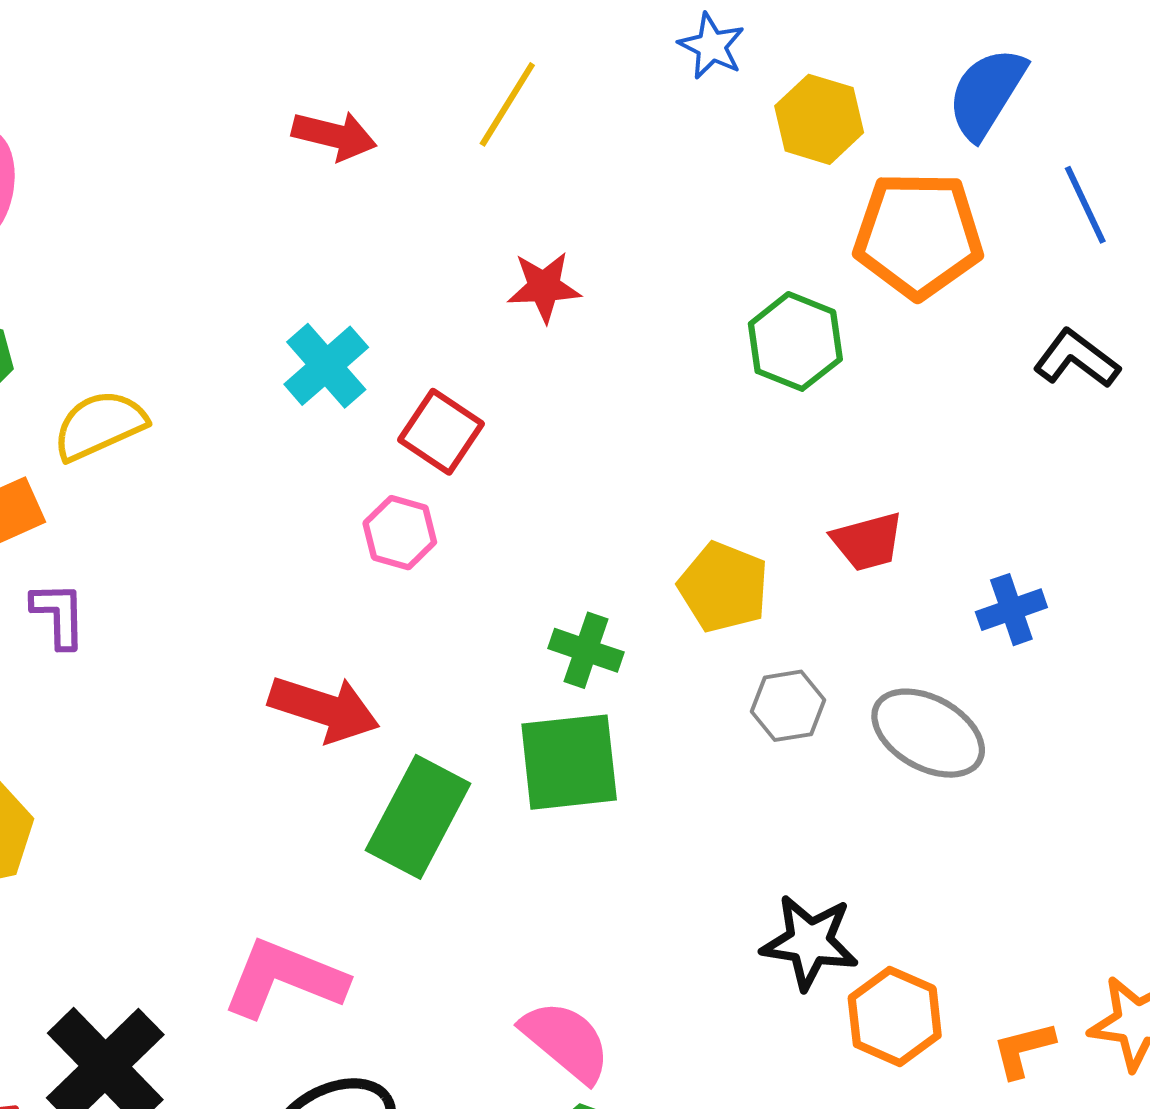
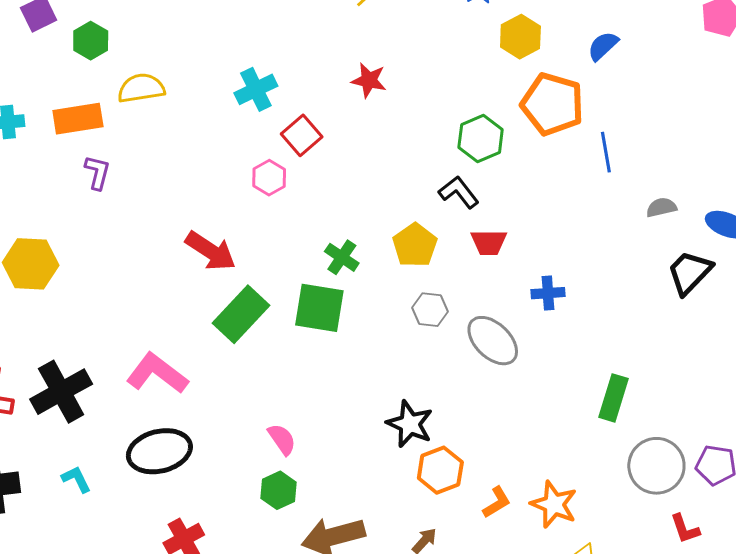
blue semicircle: (987, 93) -> (603, 46), size x0.7
blue line: (1085, 205) -> (606, 152), moved
black L-shape: (1076, 359) -> (459, 192), moved
pink semicircle: (566, 1041) -> (282, 439), size x0.7
orange L-shape: (1023, 1050) -> (497, 502), turned 148

